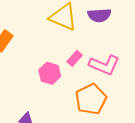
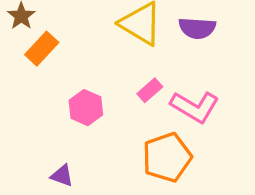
pink hexagon: (50, 73) -> (86, 108), moved

